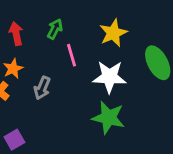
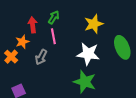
red arrow: (16, 34) -> (33, 25), moved
pink line: (71, 55) -> (53, 36), moved

